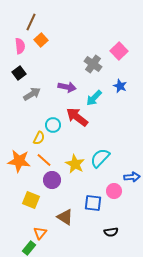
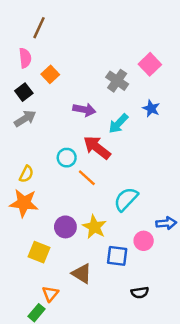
orange square: (41, 40) -> (50, 74), moved
gray arrow: (32, 94) -> (25, 119), moved
yellow semicircle: (39, 138) -> (26, 174), moved
orange line: (44, 160) -> (87, 178), moved
yellow star: (75, 164) -> (94, 227), moved

